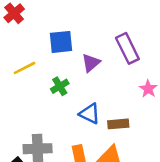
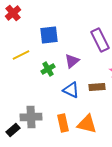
purple triangle: (91, 63) -> (72, 61), moved
brown rectangle: (118, 124) -> (97, 87), moved

